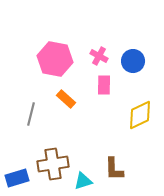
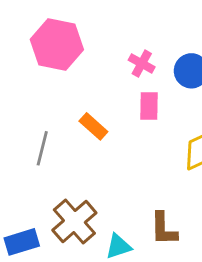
pink hexagon: (55, 59) -> (57, 45), moved
brown cross: (53, 164) -> (74, 222), turned -32

